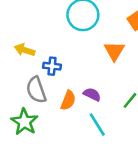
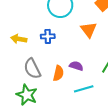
blue cross: (52, 66) -> (48, 36), moved
cyan line: (97, 125) -> (84, 89), turned -66

